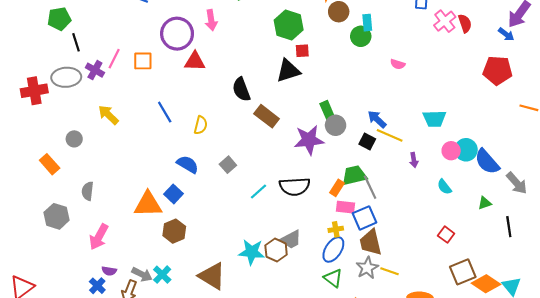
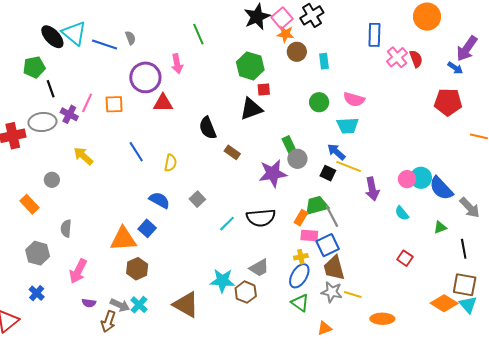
green circle: (361, 36) -> (319, 102), moved
pink semicircle: (398, 64) -> (354, 99), size x1.5
brown rectangle: (267, 116) -> (232, 152), size x0.7
cyan trapezoid: (434, 119) -> (348, 126), moved
purple arrow: (414, 160) -> (372, 189), size x1.6
brown hexagon: (174, 231) -> (137, 269), moved
brown hexagon: (276, 250) -> (246, 292), moved
gray star: (367, 268) -> (332, 292), turned -30
brown square: (463, 272) -> (465, 285), moved, turned 35
blue cross: (97, 286) -> (37, 293), moved

